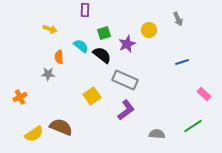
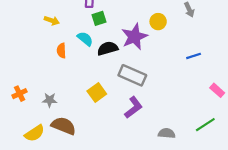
green square: (104, 33) -> (99, 18), moved
purple star: (127, 44) -> (134, 37), size x1.4
black semicircle: (102, 55) -> (108, 48), turned -54
gray star: (48, 74) -> (50, 100), moved

